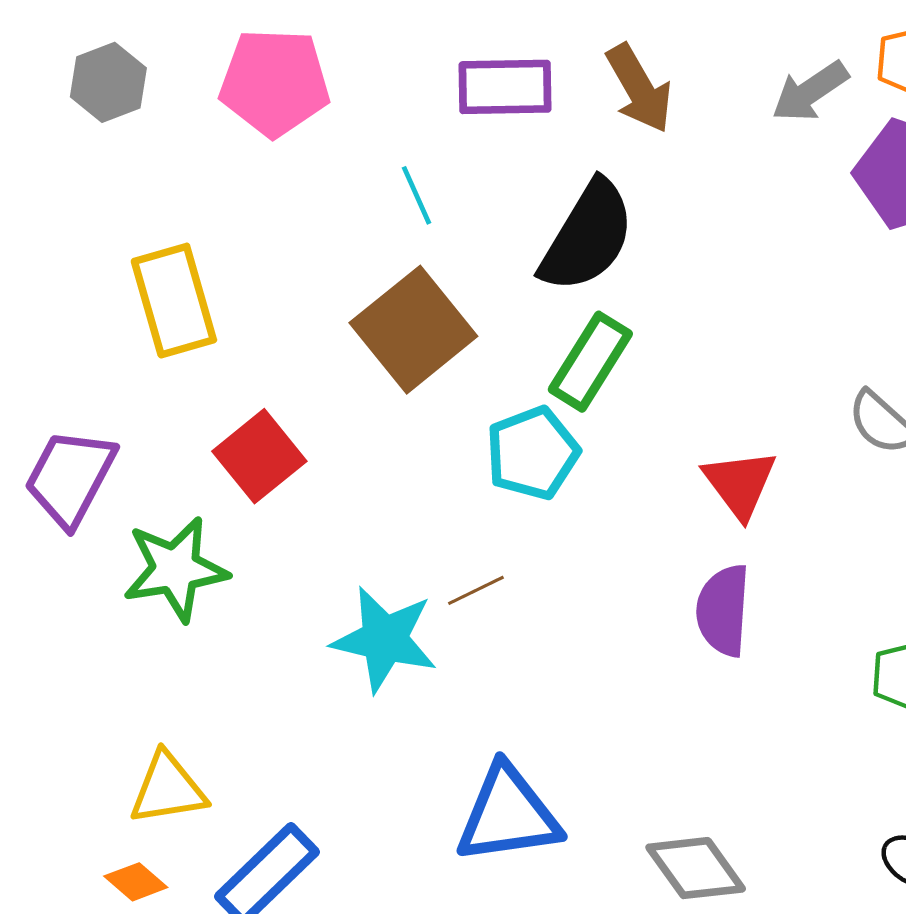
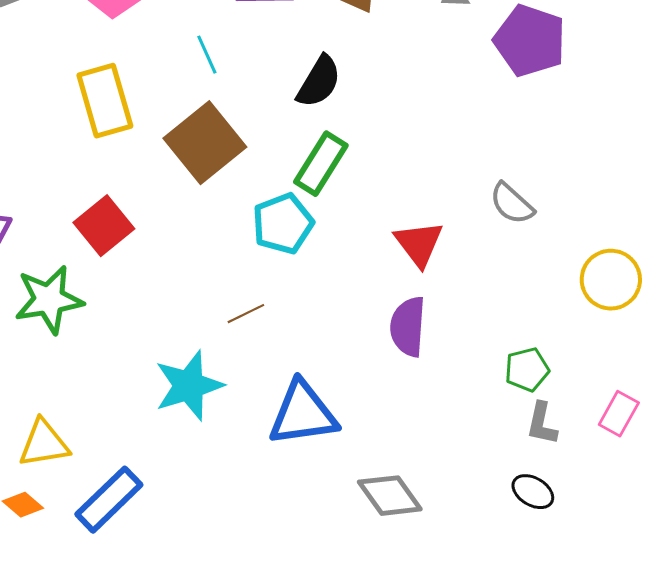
black semicircle: (587, 236) -> (319, 82), size x0.7
yellow rectangle: (174, 301) -> (105, 101), moved
cyan star: (384, 639) -> (189, 386), moved, turned -30
blue triangle: (508, 815) -> (303, 414), moved

